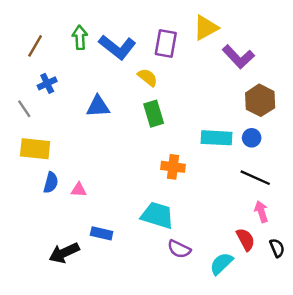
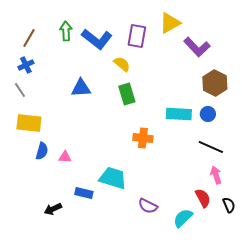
blue cross: (47, 83) -> (26, 65), moved
cyan trapezoid: (157, 215) -> (113, 178), moved
black arrow: (64, 253) -> (53, 209), size x0.7

